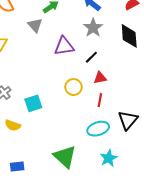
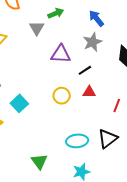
red line: (100, 100) -> (117, 106), moved
cyan square: (33, 103) -> (19, 103), turned -36
green triangle: (65, 157) -> (39, 161), size x0.7

